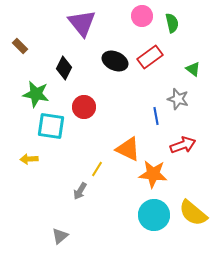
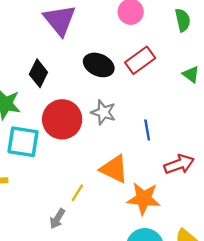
green semicircle: (172, 23) -> (183, 20), moved
gray star: (178, 99) -> (103, 112), moved
red circle: (84, 107) -> (62, 119), size x1.4

